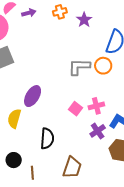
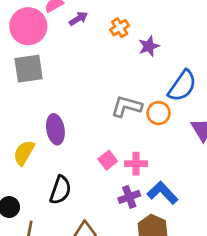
orange cross: (60, 12) -> (120, 28), turned -32
purple arrow: (29, 13) -> (78, 19), turned -32
purple ellipse: (33, 96) -> (55, 129), turned -55

